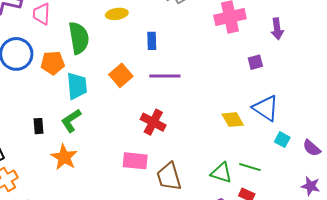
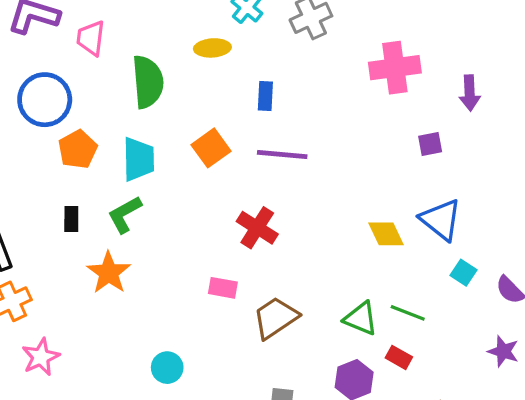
orange pentagon: (53, 63) -> (78, 149), moved, turned -30
pink rectangle: (135, 161) -> (223, 288), size x0.7
brown trapezoid: (169, 177) -> (275, 318), turned 68

